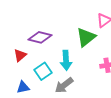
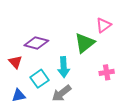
red triangle: (20, 55) -> (15, 62), turned -32

